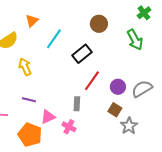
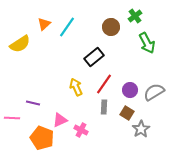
green cross: (144, 13) -> (135, 16), moved
cyan line: (54, 39) -> (67, 27), moved
yellow arrow: (25, 67) -> (76, 87), moved
purple line: (29, 100) -> (33, 103), moved
gray rectangle: (77, 104) -> (104, 107), moved

